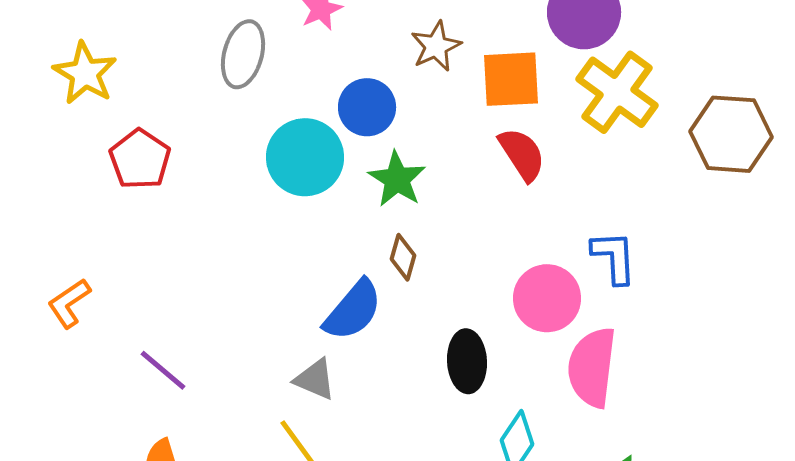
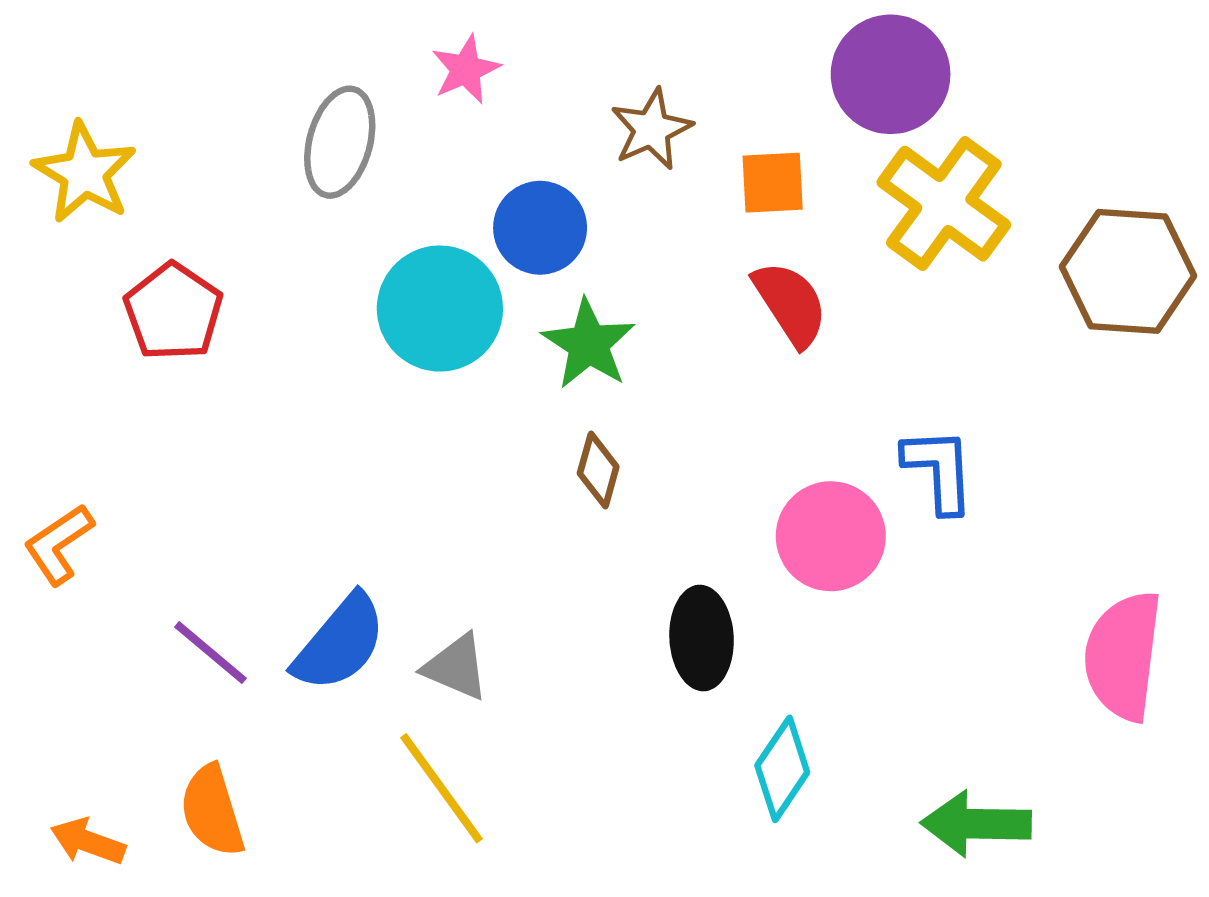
orange square: (511, 79) -> (773, 183), size x0.7
blue semicircle: (353, 310) -> (340, 643), moved
pink semicircle: (592, 367) -> (1123, 656), moved

